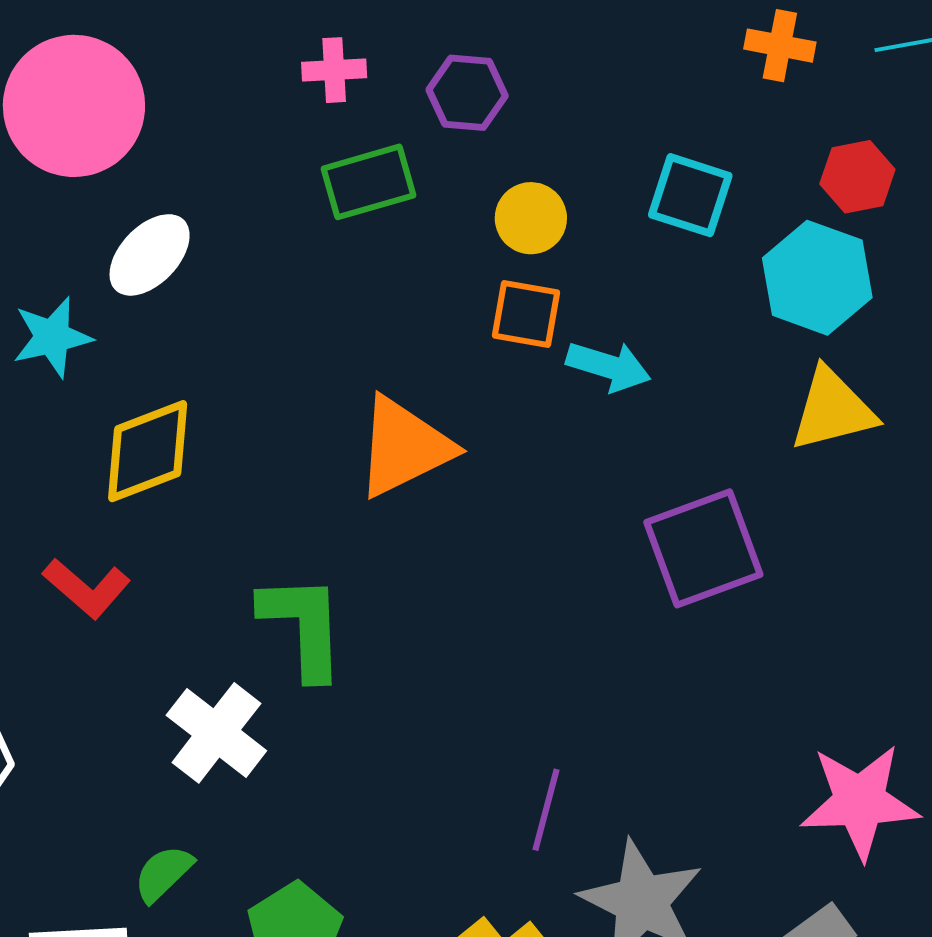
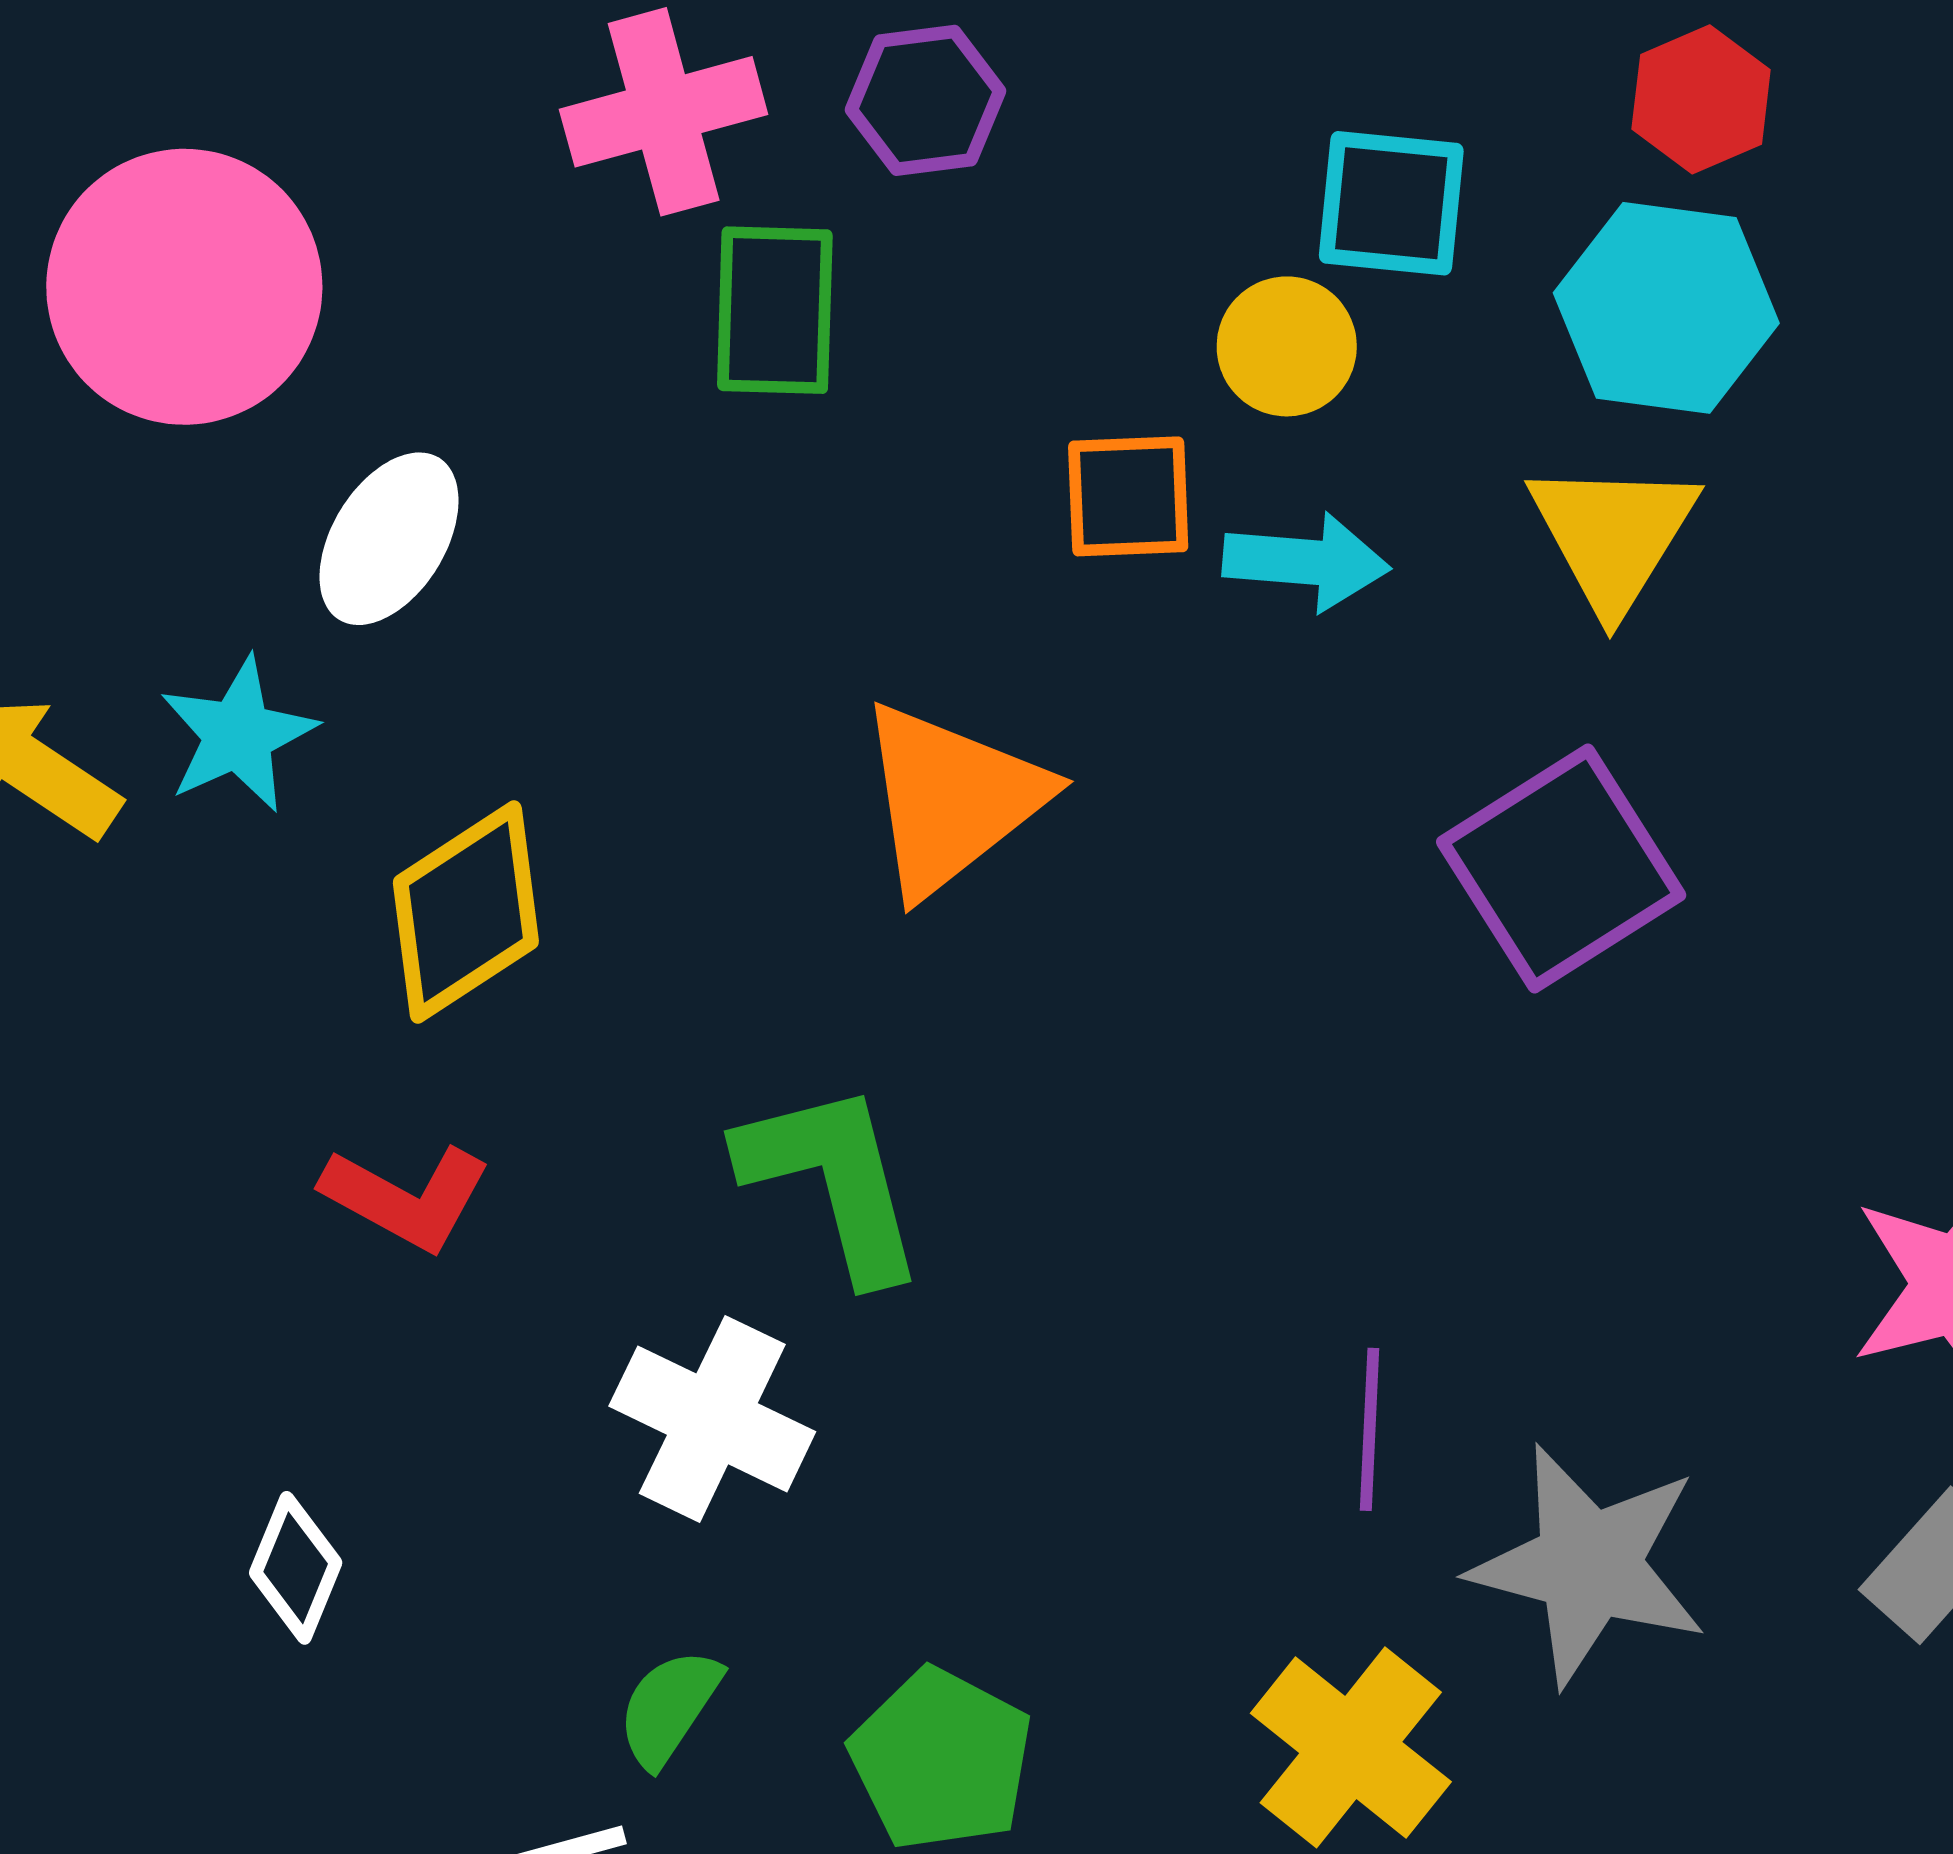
pink cross: (334, 70) -> (664, 112), size x1.6
green rectangle: (369, 182) -> (775, 310), turned -60
yellow circle: (531, 218) -> (1287, 346), moved
yellow triangle: (833, 410) -> (1613, 535), moved, turned -32

